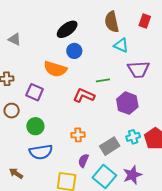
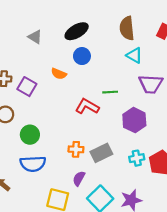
gray triangle: (15, 39) -> (35, 37), moved
orange semicircle: (55, 69) -> (59, 74), size x0.6
purple square: (35, 92) -> (27, 87), moved
gray rectangle: (110, 146) -> (101, 153), moved

